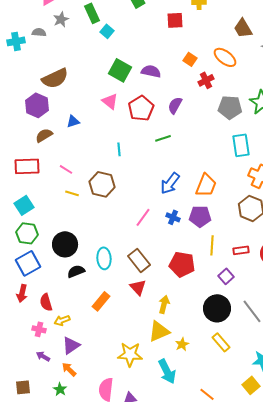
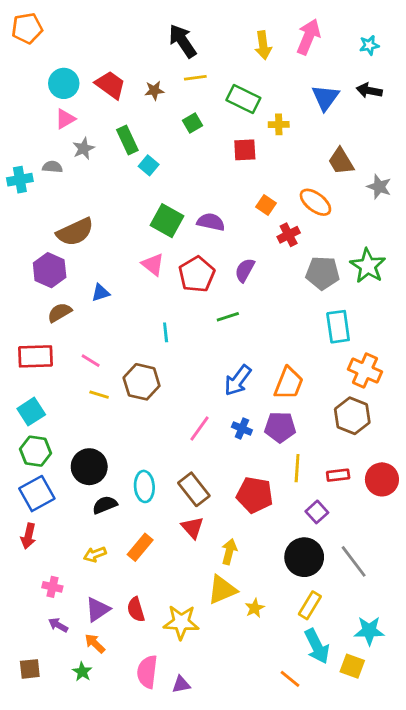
red semicircle: (46, 302) -> (136, 610), moved
yellow arrow: (62, 320) -> (95, 554), moved
yellow rectangle: (221, 342) -> (310, 605), turned 72
cyan arrow: (167, 371) -> (317, 646), moved
yellow square: (251, 385) -> (352, 666), turned -30

